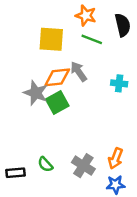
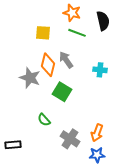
yellow square: (51, 39) -> (43, 33), size x0.7
orange diamond: (57, 77) -> (48, 65), turned -70
green square: (57, 102) -> (62, 92), moved, turned -30
green semicircle: (45, 164) -> (44, 120), moved

